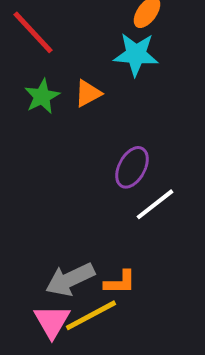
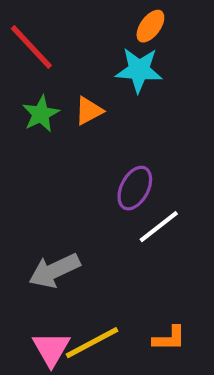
gray arrow: (70, 279) -> (54, 271), moved
orange L-shape: (120, 282) -> (169, 338), moved

